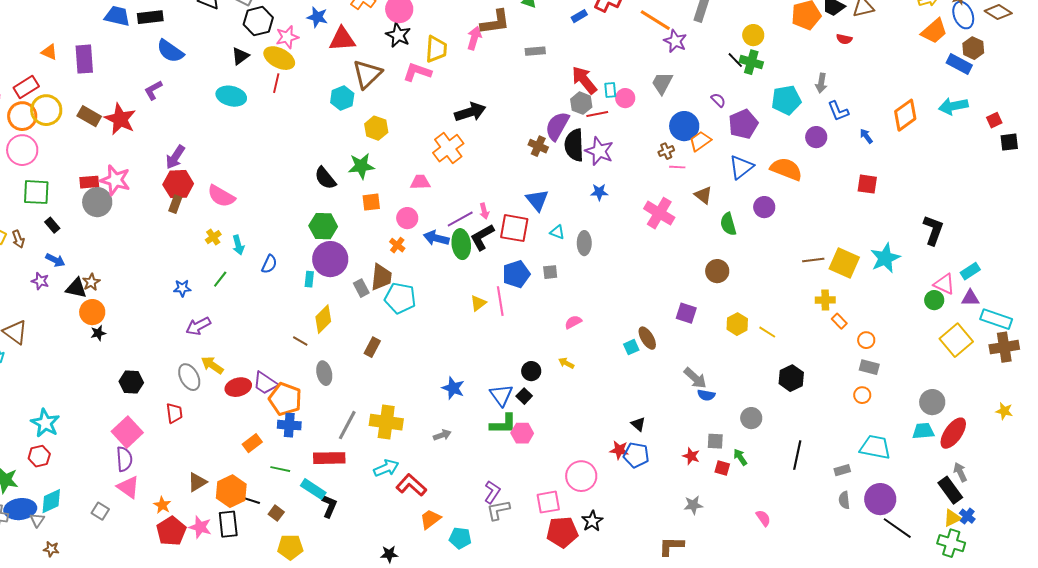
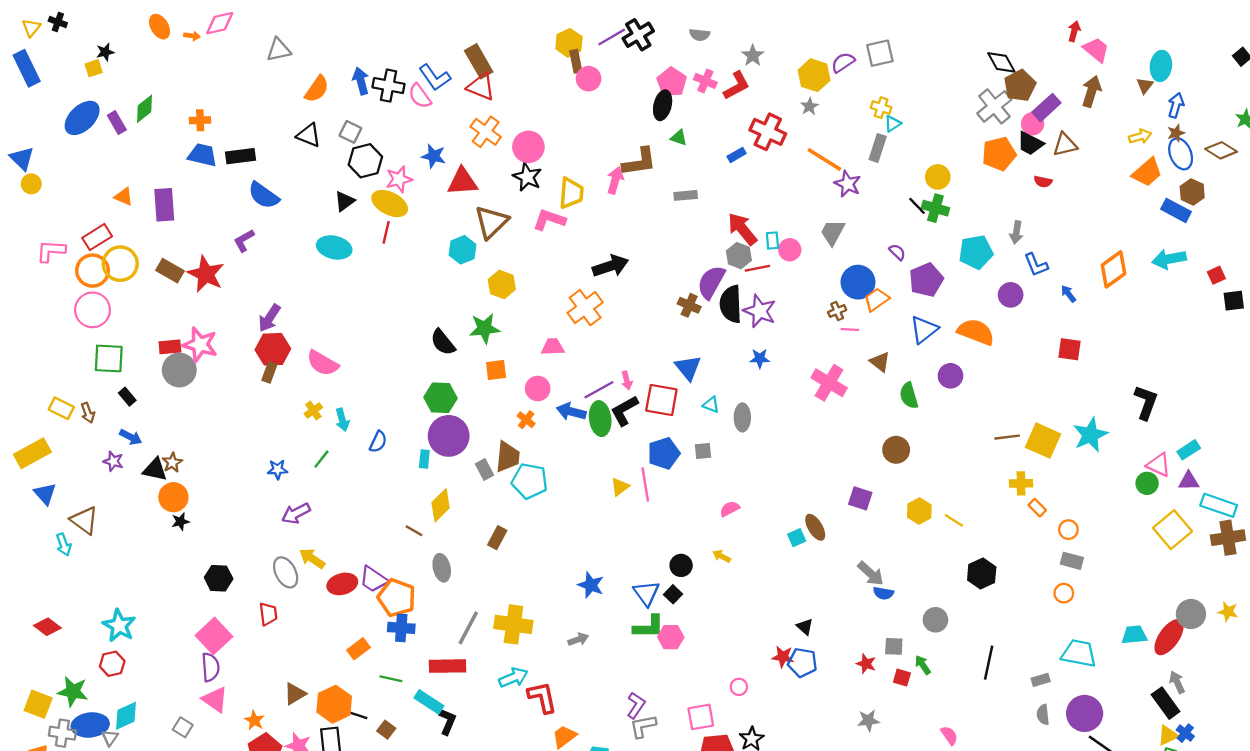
gray circle: (932, 402) -> (1191, 614), moved
pink circle: (581, 476) -> (739, 687), size x0.5
red L-shape: (411, 485) -> (542, 697), turned 36

